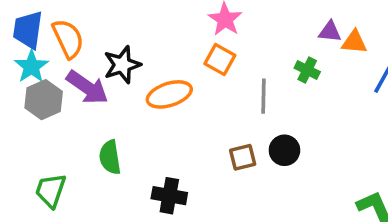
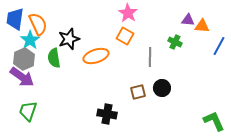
cyan star: (31, 66) -> (30, 40), moved
purple arrow: (87, 87) -> (22, 77), moved
green semicircle: (110, 157) -> (54, 58), moved
black cross: (169, 196) -> (107, 114), moved

